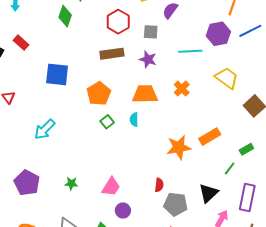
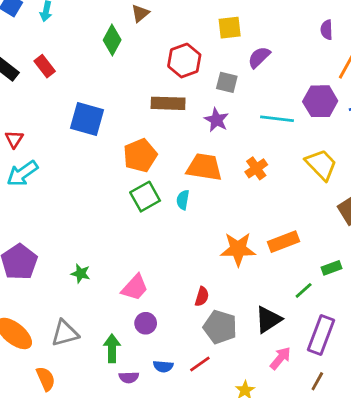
green square: (107, 122) -> (145, 197), size x1.5
cyan arrow: (45, 129) -> (22, 173), moved

